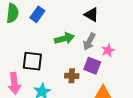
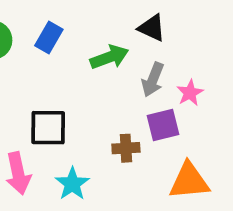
green arrow: (64, 38) -> (109, 57), moved
purple square: (92, 66) -> (163, 125), turned -30

